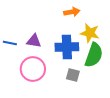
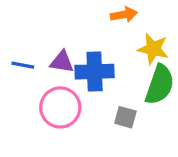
blue cross: (67, 47) -> (95, 72), moved

